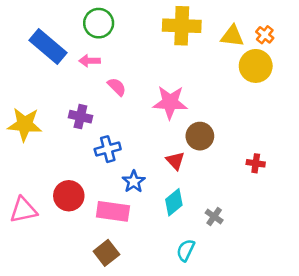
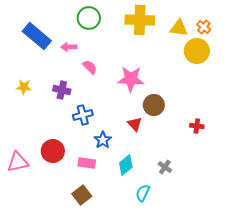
green circle: (99, 23) -> (89, 18), moved
yellow star: (25, 124) -> (24, 87), moved, size x0.6
cyan diamond: (174, 202) -> (126, 165), moved
pink rectangle: (113, 211) -> (87, 163), size x0.7

